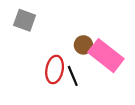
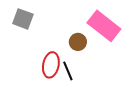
pink rectangle: (106, 56) -> (104, 26), moved

